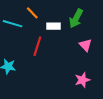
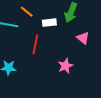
pink star: (82, 80) -> (65, 66), moved

